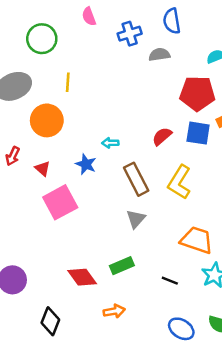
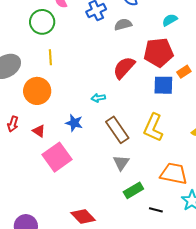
green circle: (42, 39) -> (42, 22), moved
red semicircle: (162, 136) -> (124, 68), moved, size x1.4
cyan arrow: (110, 143) -> (98, 98), moved
green rectangle: (122, 266) -> (133, 190), moved

